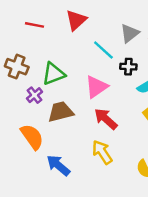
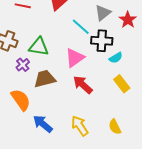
black cross: (128, 67) -> (102, 41), size x1.5
green triangle: (54, 74) -> (39, 47), turned 30
yellow arrow: (102, 152) -> (80, 126), moved

